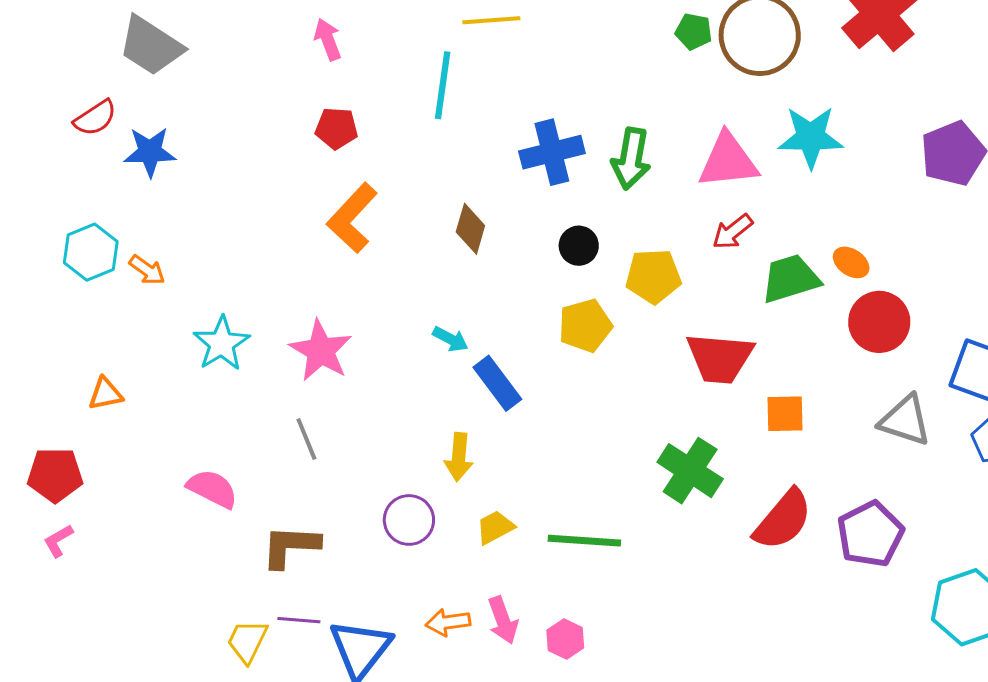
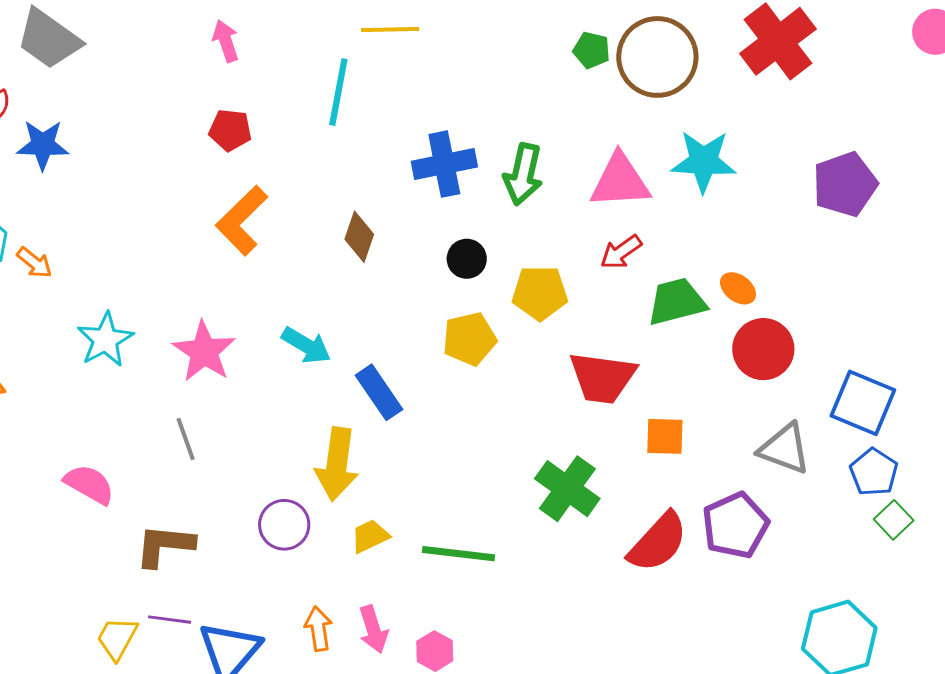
cyan arrow: (450, 339) -> (306, 345), moved, size x1.4
yellow arrow: (459, 457) -> (337, 464), size x1.5
purple pentagon: (870, 534) -> (735, 525), moved
orange arrow: (448, 622) -> (318, 629), turned 87

